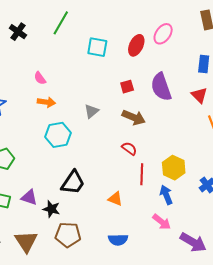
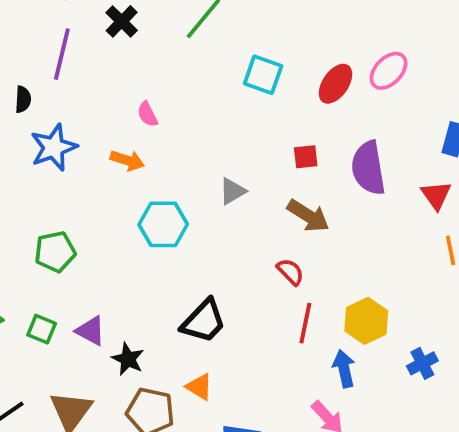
orange arrow: (46, 102) -> (127, 160), moved
black trapezoid: (73, 183) -> (204, 321), moved
orange triangle: (115, 199) -> (199, 387), moved

